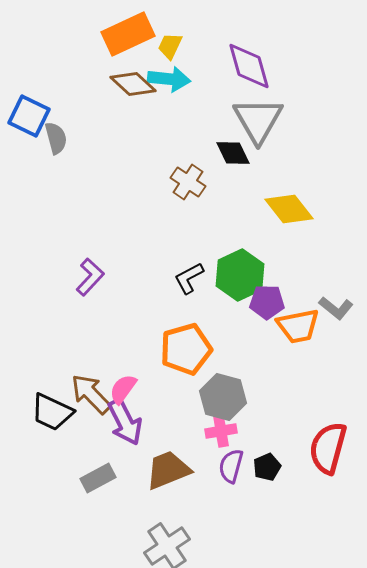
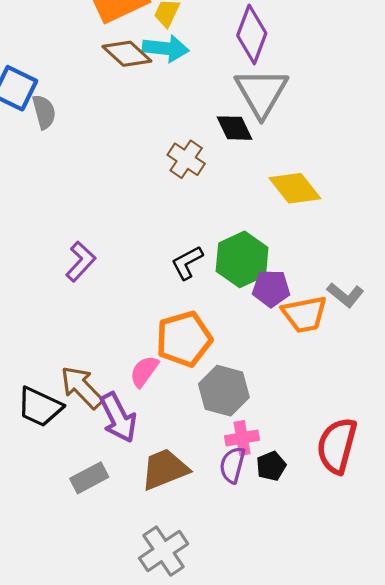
purple diamond: (249, 66) -> (252, 34), turned 36
pink semicircle: (123, 389) -> (144, 371), moved
pink cross: (221, 431) -> (242, 438), moved

